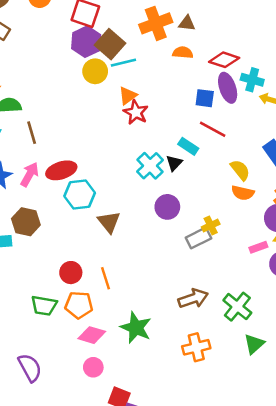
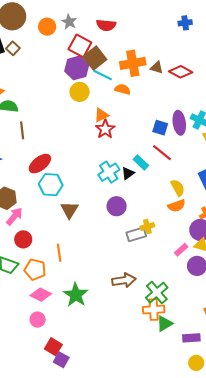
brown square: (110, 44) -> (95, 58), moved
orange semicircle: (183, 53) -> (123, 89), moved
red diamond: (224, 60) -> (181, 72), moved
cyan line: (123, 63) -> (103, 75), moved, turned 30
red ellipse: (61, 170) -> (40, 164), turned -30
pink arrow: (30, 174) -> (14, 216), moved
orange semicircle: (243, 193) -> (177, 206), turned -42
pink rectangle: (258, 247) -> (181, 250), turned -32
red circle: (71, 273) -> (23, 239), moved
orange cross: (196, 347) -> (154, 310), moved

